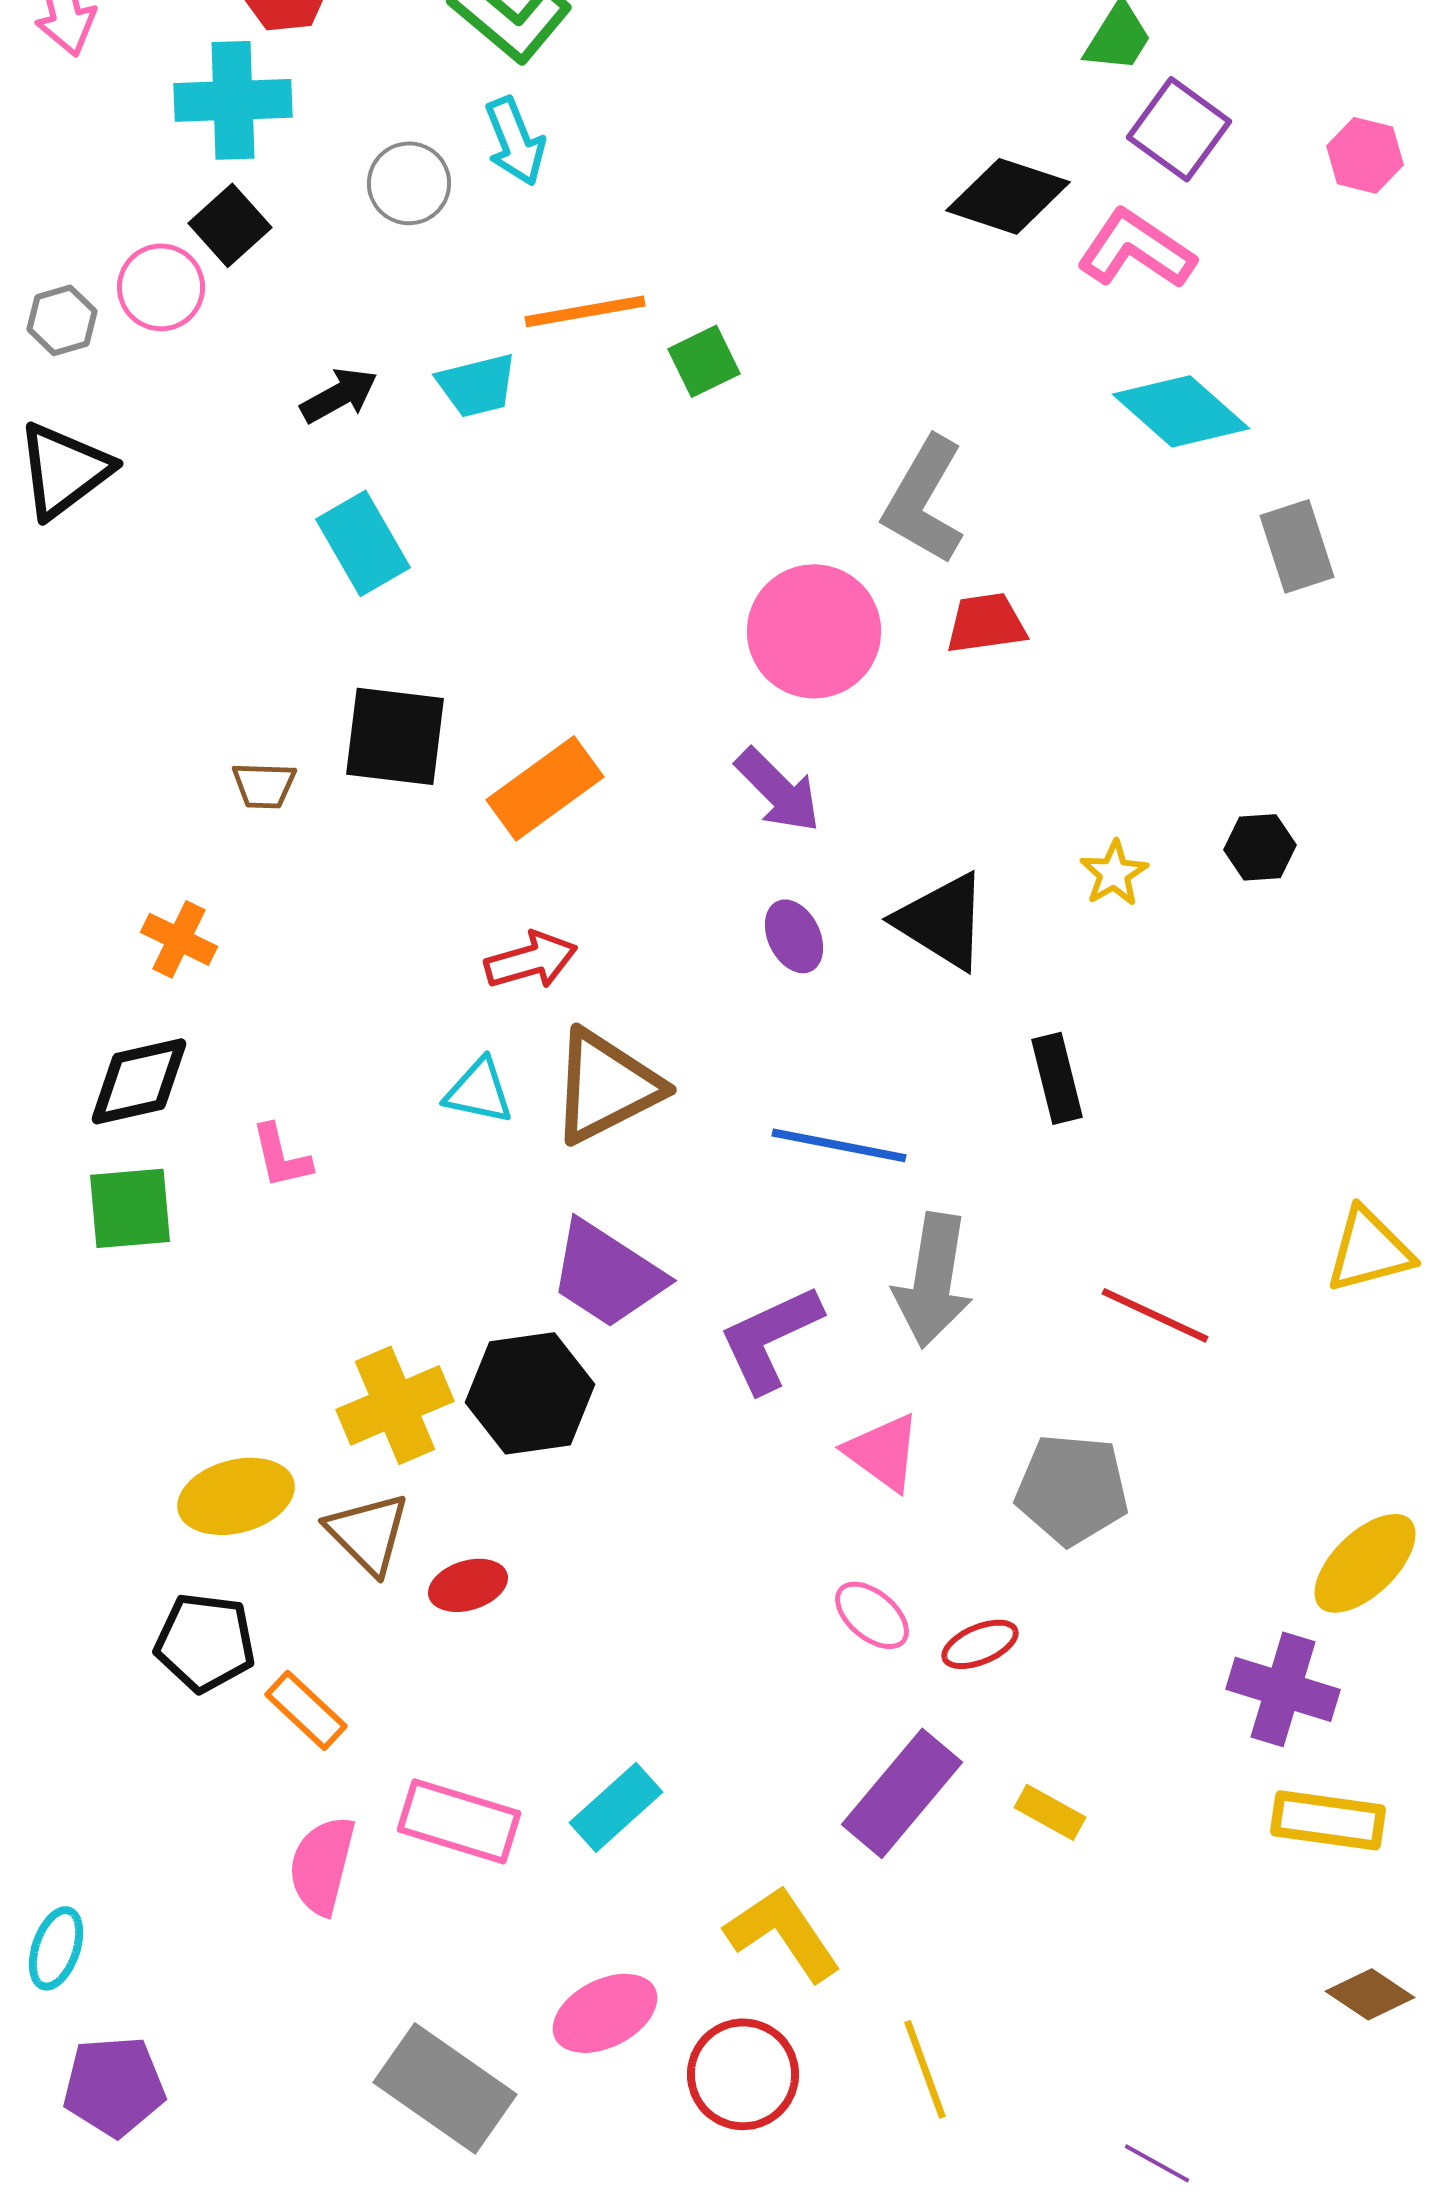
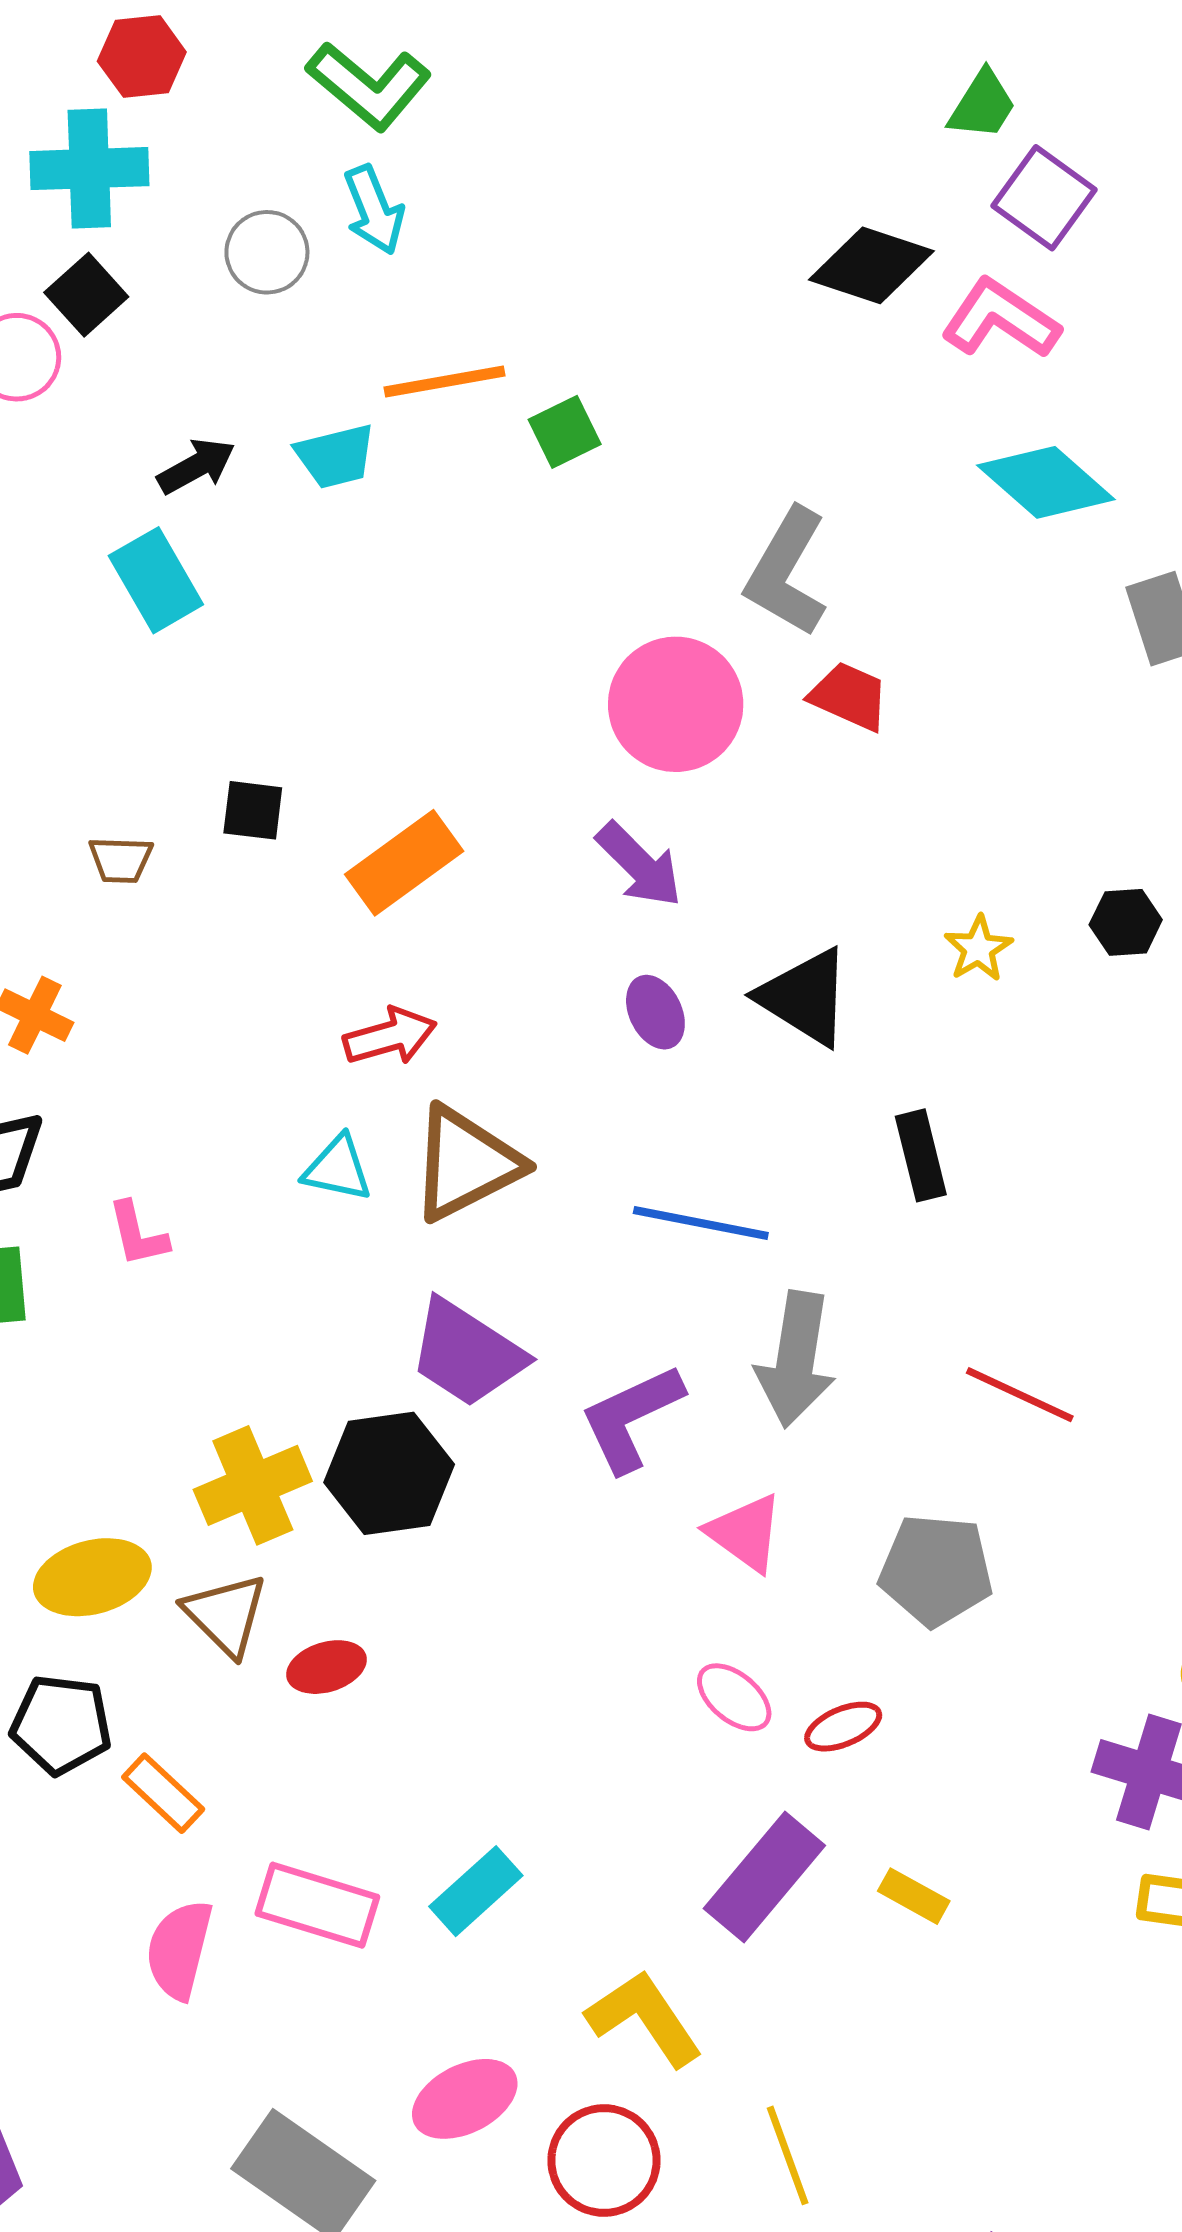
cyan rectangle: (363, 543) -> (156, 580), moved
red trapezoid: (986, 623) -> (849, 696), turned 32
black square: (395, 736) -> (253, 810), size x0.6

